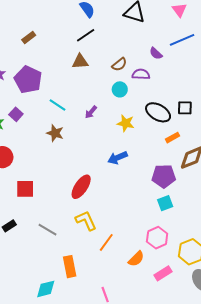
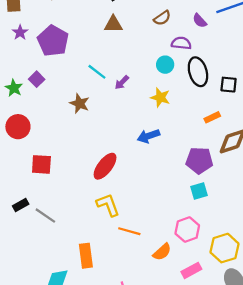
brown semicircle: (119, 64) -> (162, 18), moved
cyan circle: (120, 89) -> (165, 65), moved
cyan line: (58, 105) -> (97, 72), moved
black ellipse: (158, 112) -> (198, 72), moved, turned 40
gray line: (47, 230) -> (45, 216), moved
orange line: (106, 242) -> (129, 231), turned 66

